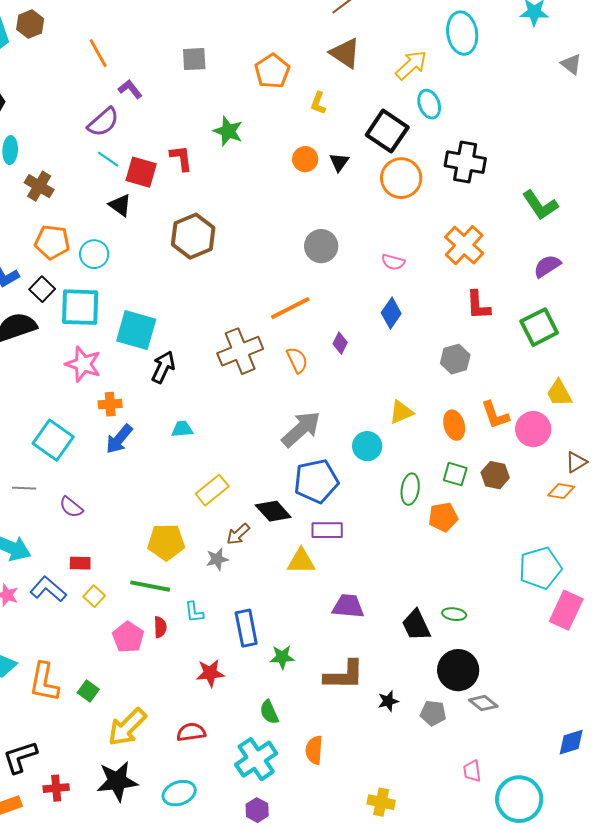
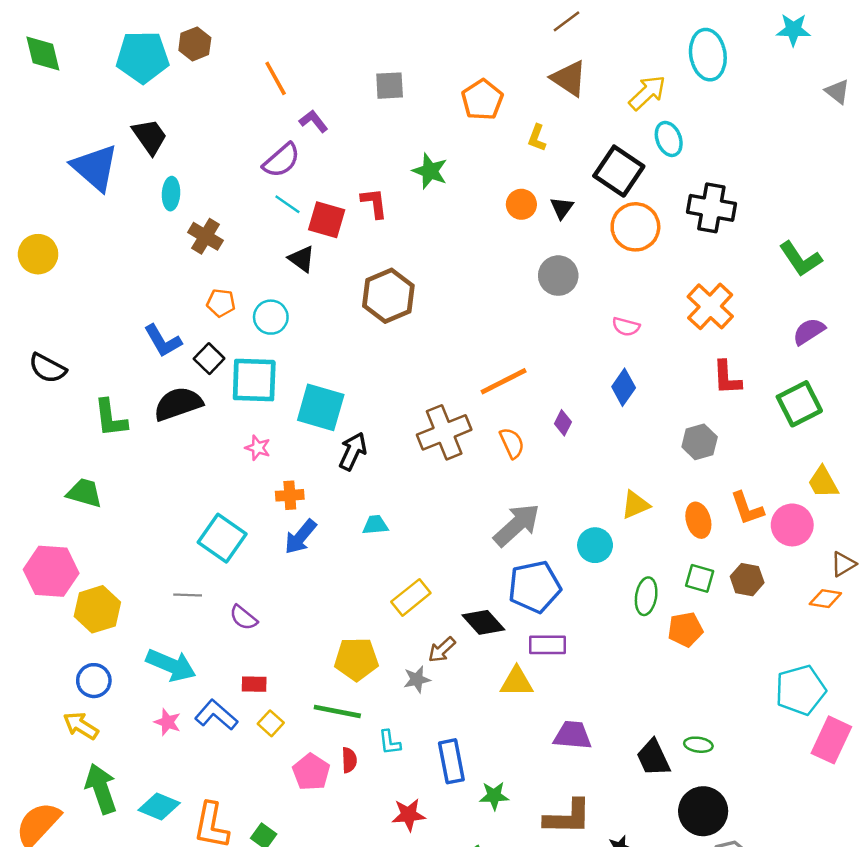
orange pentagon: (52, 242) -> (221, 303), size x0.7
gray circle: (321, 246) -> (558, 276), moved
pink star: (83, 364) -> (258, 448), size x0.6

